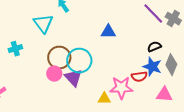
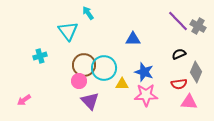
blue star: (152, 67) -> (144, 72), moved
red semicircle: (139, 77) -> (179, 84), moved
purple triangle: (73, 78) -> (90, 101), moved
yellow triangle: (104, 99) -> (122, 84), moved

